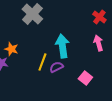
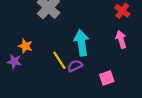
yellow line: (42, 62) -> (59, 60), turned -54
pink square: (85, 78) -> (107, 78), turned 32

